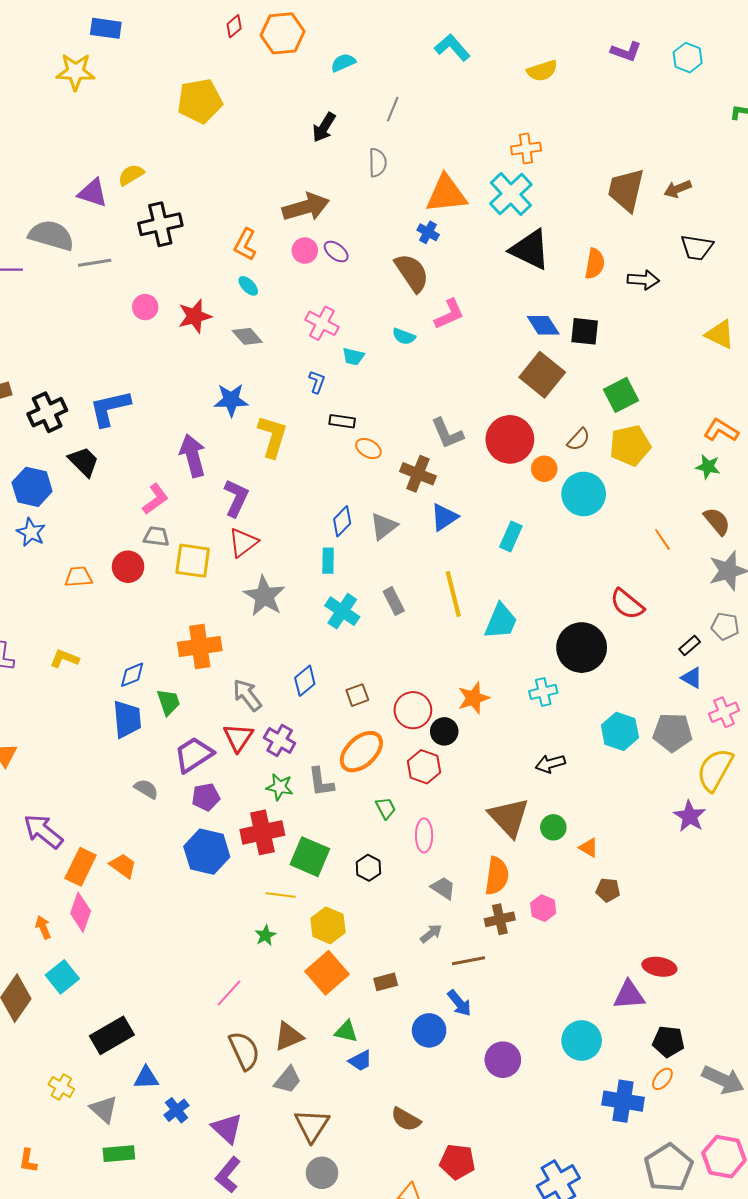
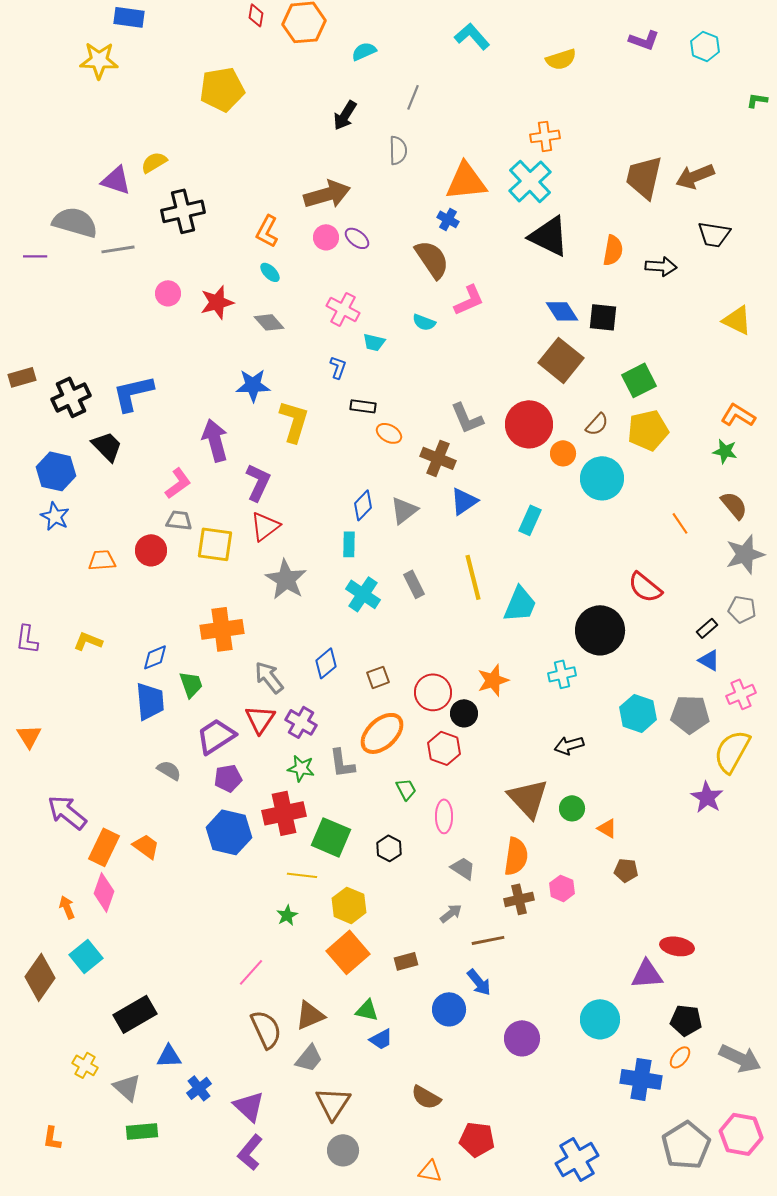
red diamond: (234, 26) -> (256, 15), turned -40
brown arrow: (678, 189) -> (695, 176), size x1.4

